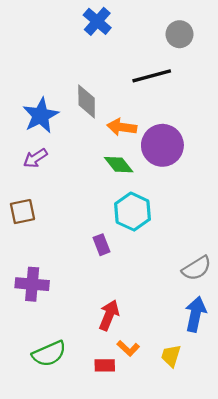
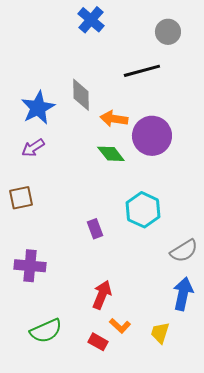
cyan hexagon: (132, 212) -> (143, 210), moved
red rectangle: (105, 365) -> (98, 342), turned 30

